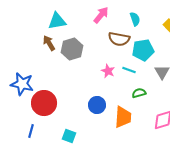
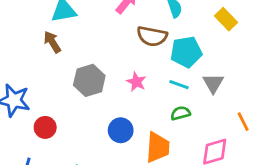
gray hexagon: (72, 49) -> (89, 80), moved
cyan line: (129, 70) -> (179, 85), moved
red circle: (44, 103) -> (45, 127), size x0.6

